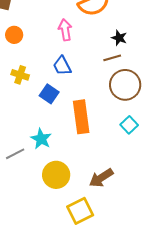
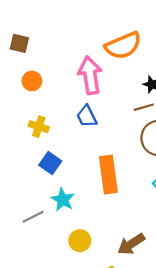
pink arrow: (65, 30) -> (90, 75), size x1.5
blue square: (49, 94) -> (50, 163), moved
yellow circle: (56, 175) -> (80, 241), size x0.7

